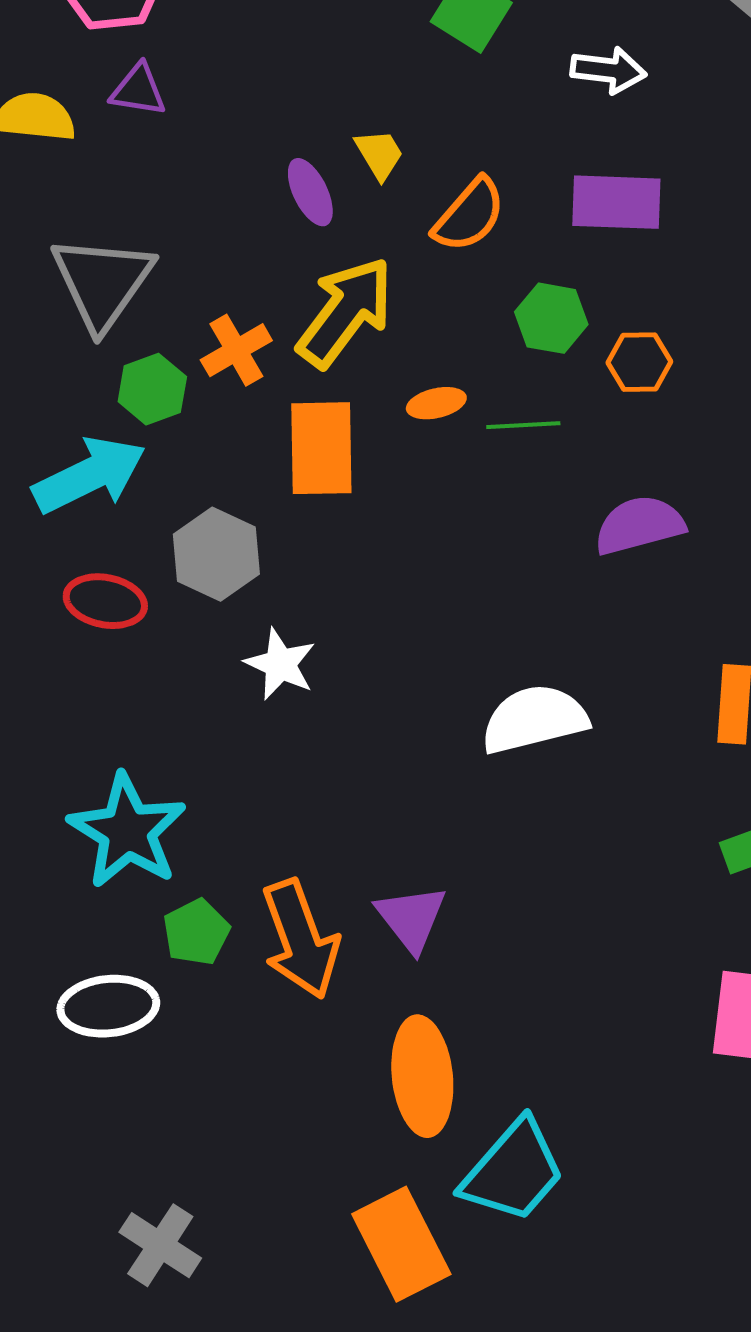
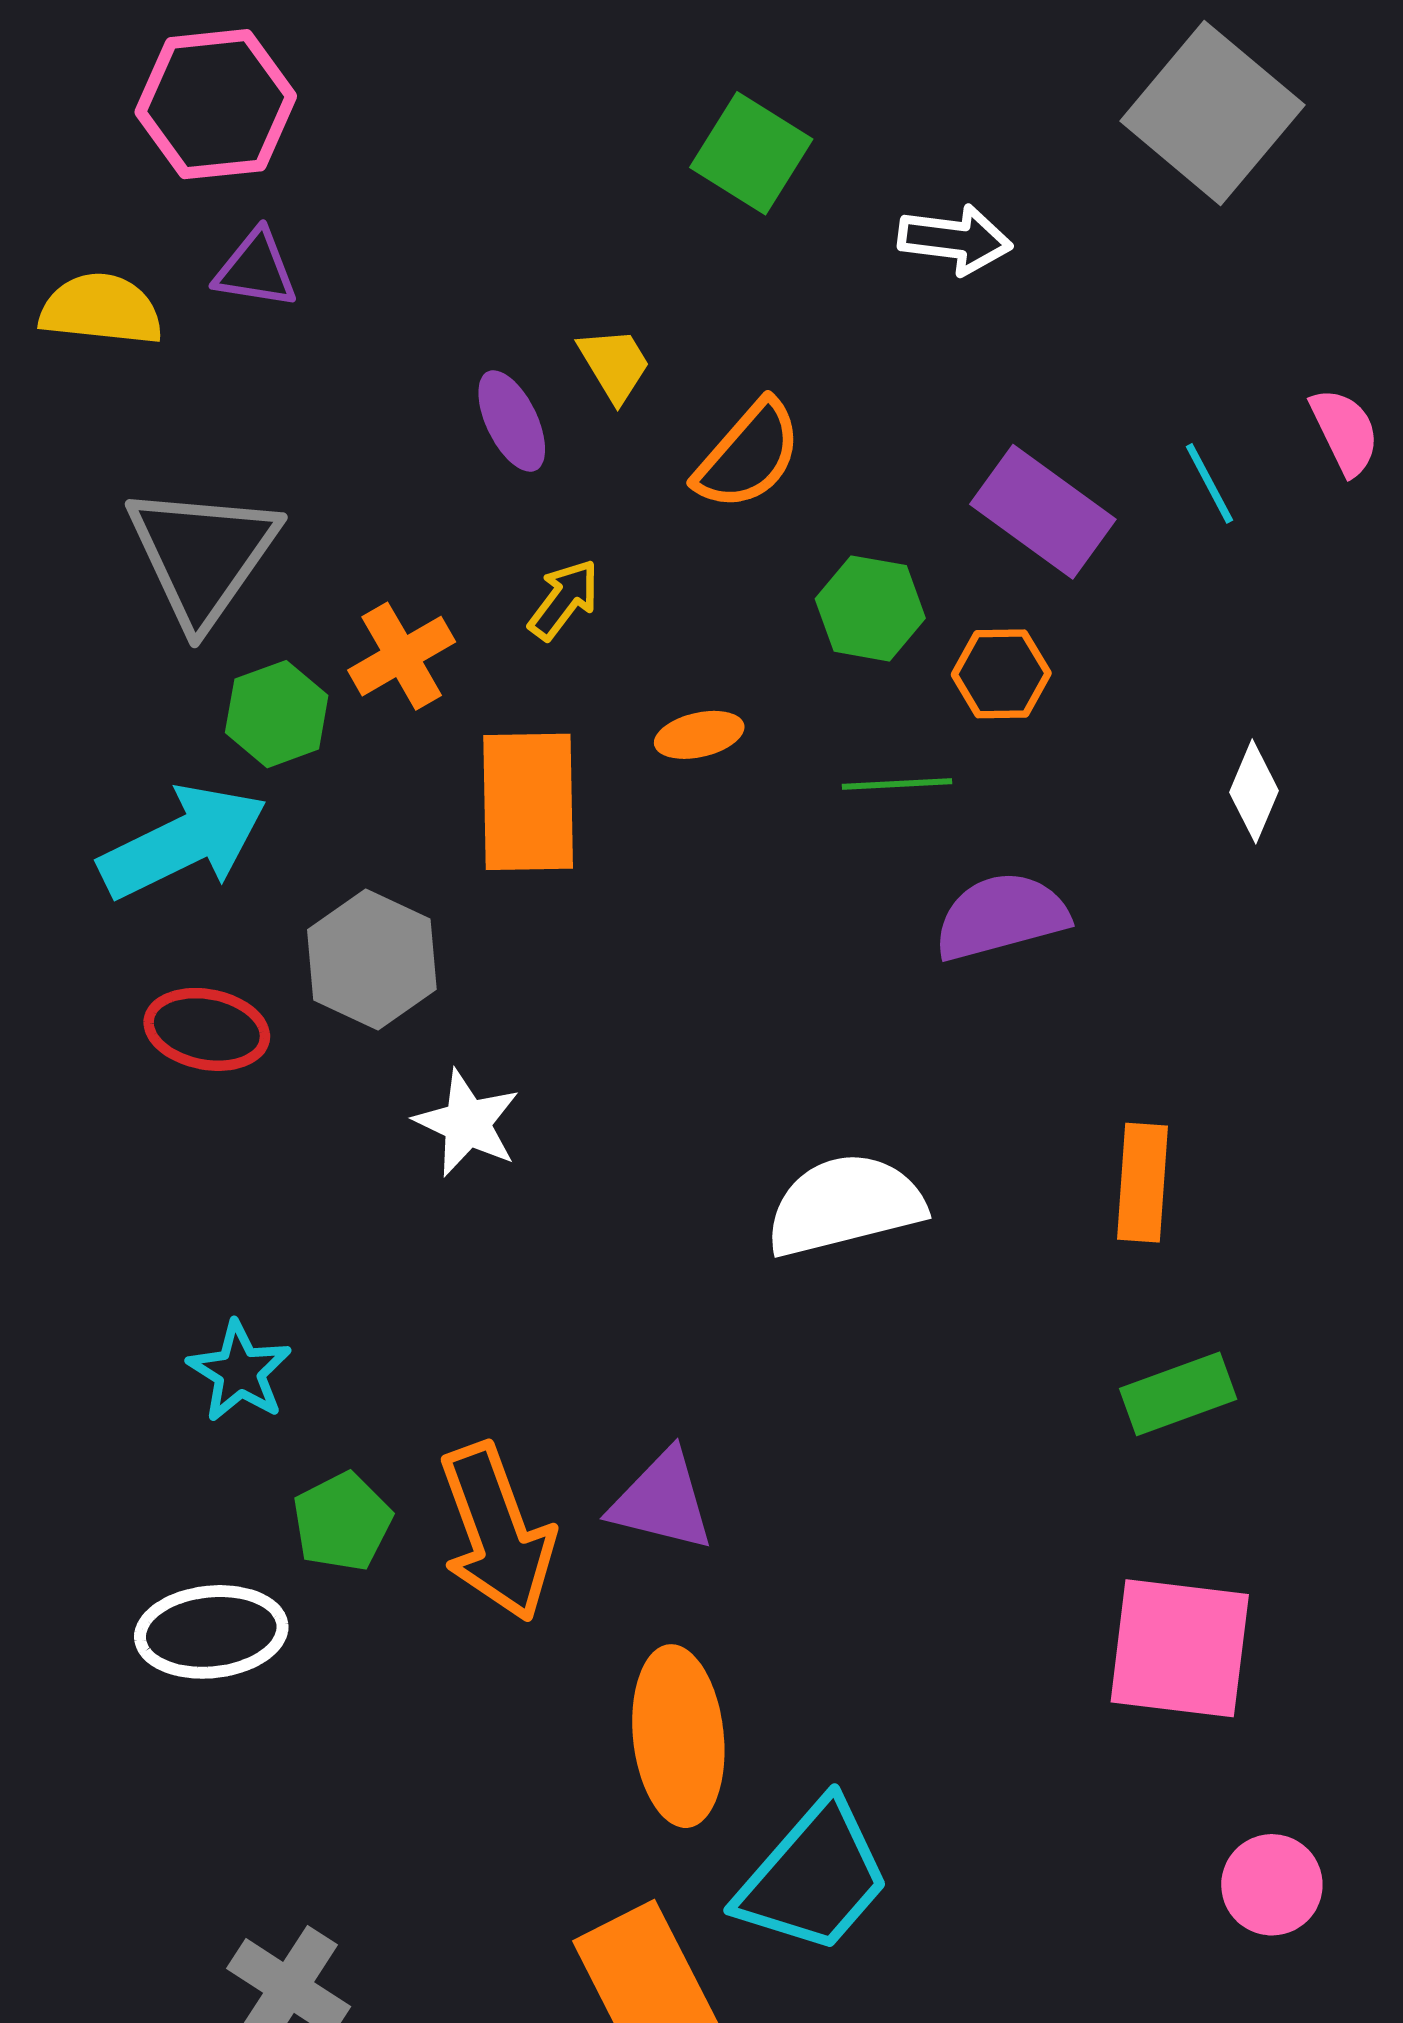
purple rectangle: (616, 202) -> (1043, 512), moved, turned 34
yellow arrow: (345, 312) -> (564, 600), size x0.5
green line: (523, 425) -> (897, 784), moved
cyan star: (127, 831) -> (240, 1372), size x0.6
purple triangle: (411, 918) -> (662, 1501), turned -38

